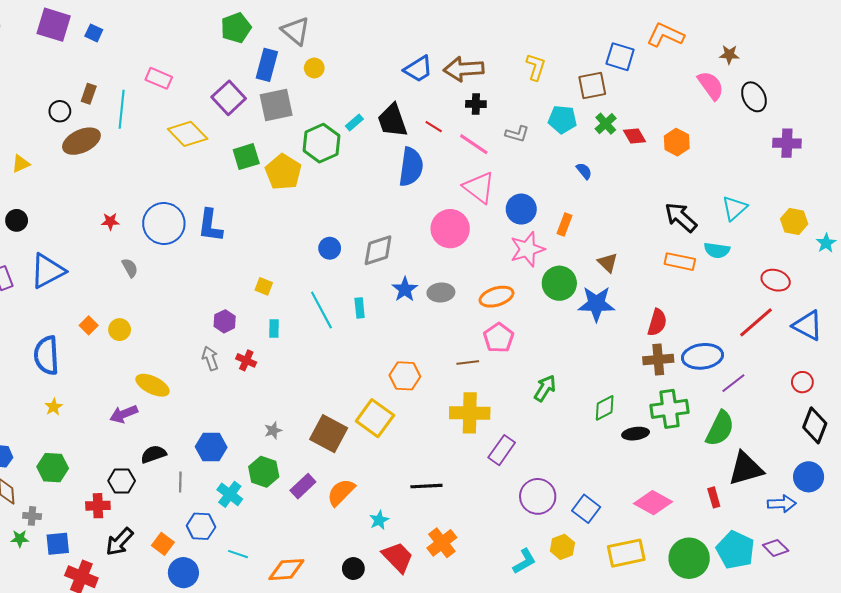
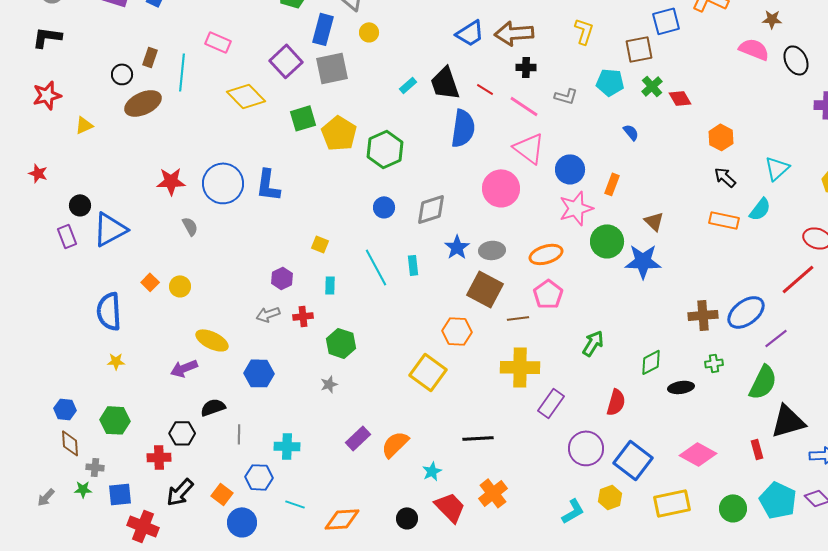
blue square: (620, 57) -> (666, 21), turned -32
pink semicircle: (711, 85) -> (754, 49), turned -32
orange hexagon: (677, 142) -> (721, 137), moved
green hexagon: (321, 143) -> (385, 149), moved
black arrow: (681, 217) -> (725, 177), size x0.7
black circle: (17, 220) -> (80, 205), moved
red star: (110, 221) -> (171, 181), size x1.6
cyan semicircle: (717, 250) -> (760, 209), turned -60
red semicircle: (657, 322) -> (616, 402), moved
blue ellipse: (702, 356) -> (746, 312), turned -30
gray arrow: (210, 358) -> (268, 314), turned -90
red cross: (246, 360) -> (303, 316), turned -30
yellow star: (54, 407) -> (116, 361), turned 30
green cross: (670, 409) -> (714, 363), size x0.5
brown square: (329, 434) -> (485, 289), moved
blue hexagon: (211, 447) -> (259, 373), moved
green hexagon: (264, 472) -> (341, 343), moved
cyan cross: (230, 494) -> (287, 446), turned -35
blue square: (586, 509) -> (633, 460), size x1.4
green circle: (689, 558) -> (733, 508), size x0.7

